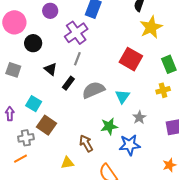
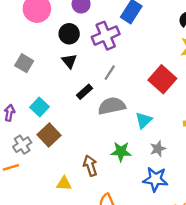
black circle: (33, 43) -> (69, 34), moved
gray line: (77, 59) -> (110, 73), moved
black triangle: (51, 69) -> (69, 61), moved
gray cross: (26, 138) -> (22, 145), turned -35
blue star: (130, 145) -> (155, 179), moved

